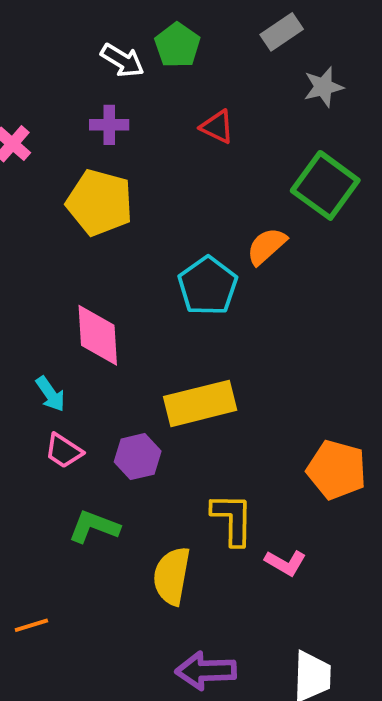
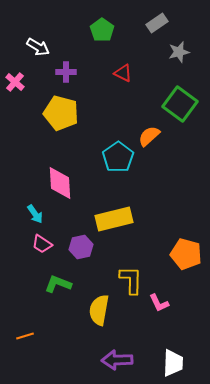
white arrow: (122, 60) -> (38, 47), moved
pink L-shape: (285, 563) -> (159, 303), turned 35

